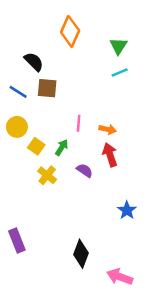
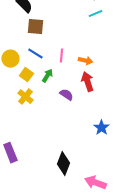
blue line: (18, 92) -> (35, 54), moved
yellow cross: (47, 175) -> (25, 97), moved

